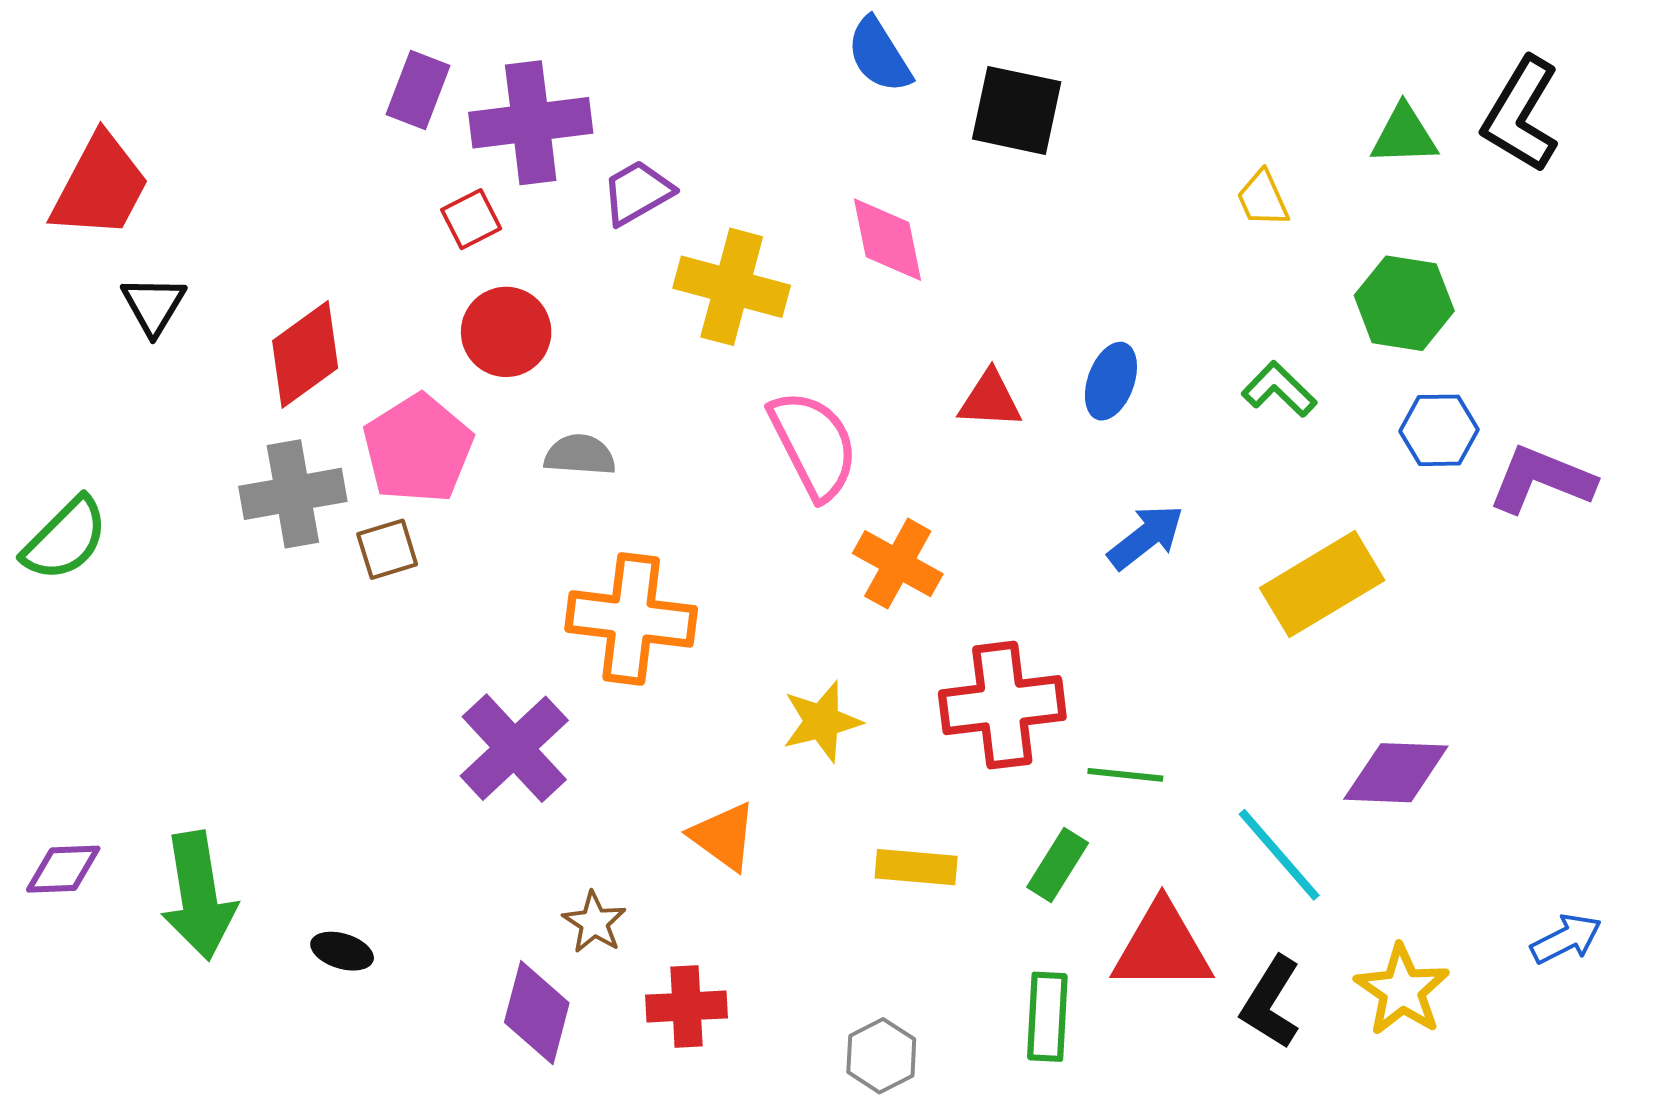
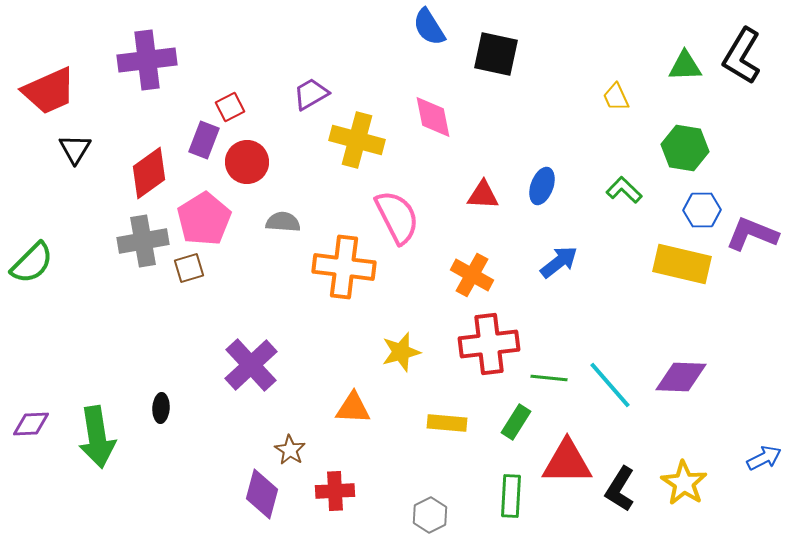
purple rectangle: (418, 90) -> (204, 140), moved
purple cross: (531, 123) -> (147, 60), moved
red trapezoid: (100, 186) -> (49, 91), turned 38
orange cross: (898, 564) -> (472, 275), moved
yellow rectangle: (1322, 584) -> (682, 264), moved, turned 44
orange cross: (631, 619) -> (344, 267), moved
orange triangle: (723, 836) -> (353, 408), turned -33
cyan line: (1279, 855) -> (610, 385), moved
black ellipse: (342, 951) -> (161, 408), moved, turned 76

